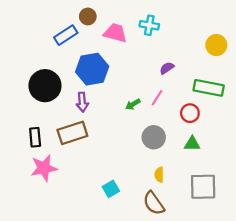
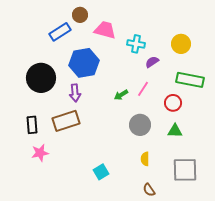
cyan cross: (149, 25) -> (136, 44), moved
yellow circle: (216, 45) -> (181, 44), moved
pink star: (44, 168) -> (40, 153), size x0.7
brown semicircle: (154, 203) -> (149, 190), moved, size x0.6

